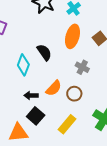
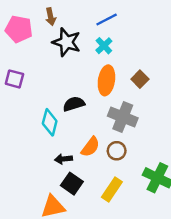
black semicircle: (44, 52) -> (74, 104), turned -66
gray cross: (82, 67) -> (123, 117), size x1.6

